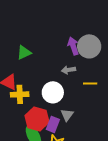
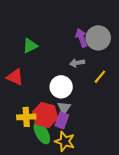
yellow line: (90, 84) -> (100, 77), turned -48
yellow cross: (20, 94) -> (26, 117), moved
gray triangle: (67, 115) -> (64, 108), moved

